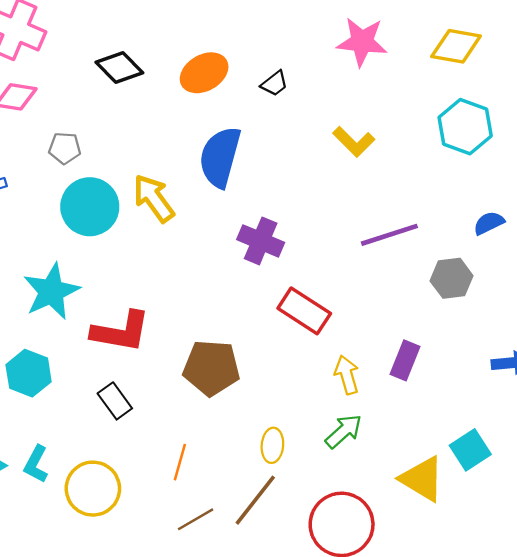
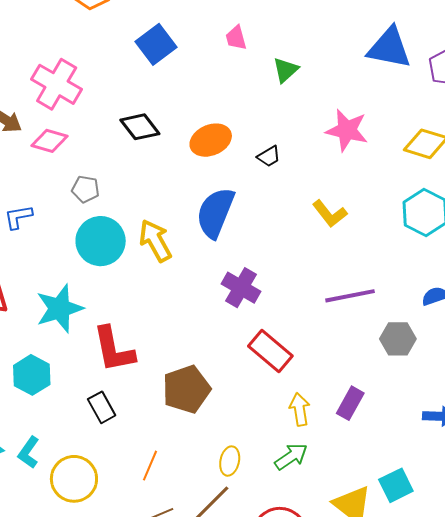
red L-shape: (121, 332) -> (114, 349), turned 62
brown pentagon: (211, 368) -> (186, 389), turned -30

